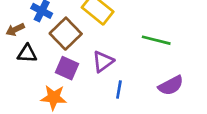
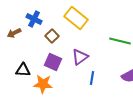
brown square: (66, 34) -> (52, 36), size x0.6
black triangle: (27, 54) -> (23, 70), moved

